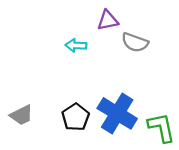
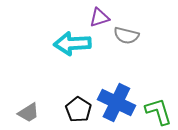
cyan arrow: (76, 45) -> (72, 44), size x1.8

